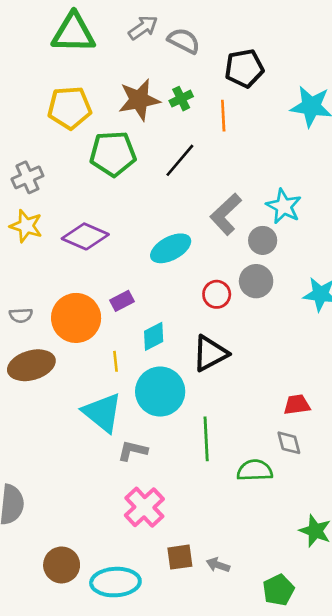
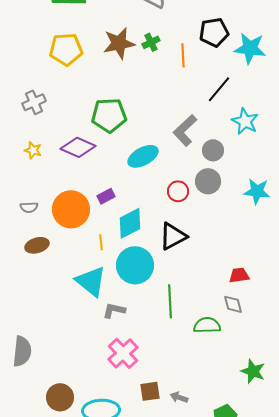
black pentagon: (244, 68) -> (214, 32), moved
green pentagon: (113, 154) -> (109, 115), moved
black line: (180, 160) -> (219, 89), moved
cyan star: (284, 206) -> (245, 121), moved
yellow star: (26, 226) -> (33, 150), moved, size x0.7
cyan diamond: (154, 336) -> (130, 223), size x1.4
brown ellipse: (31, 365) -> (37, 245), size x0.7

